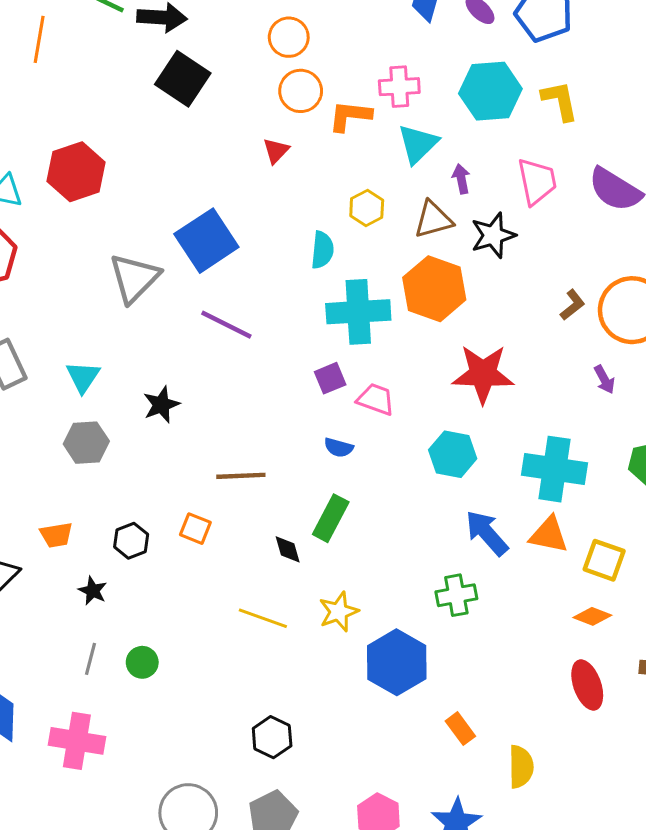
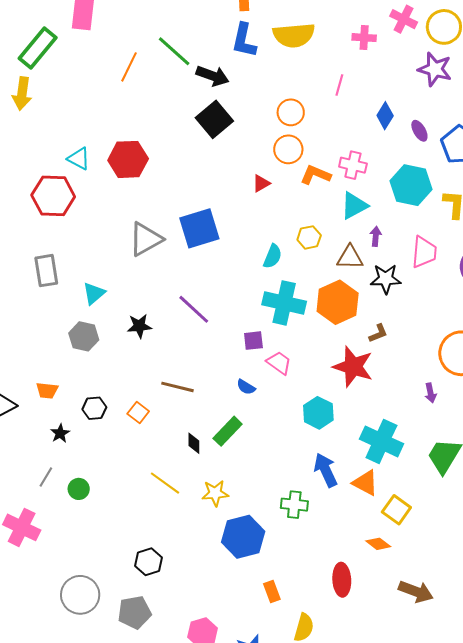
brown L-shape: (572, 305) -> (378, 333), moved
purple line: (226, 325) -> (194, 309), moved
red ellipse: (587, 685) -> (342, 580), moved

